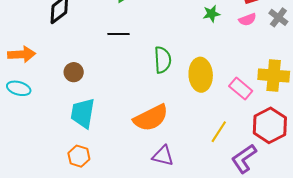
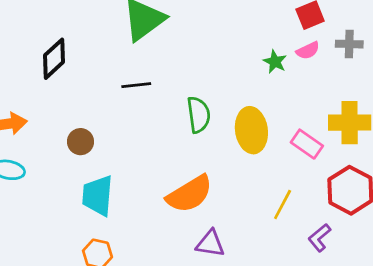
green star: (211, 14) -> (275, 62), moved, turned -30
gray cross: (278, 17) -> (349, 44), turned -30
purple L-shape: (244, 159) -> (319, 238), size x0.7

